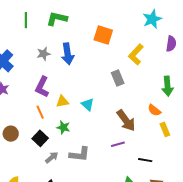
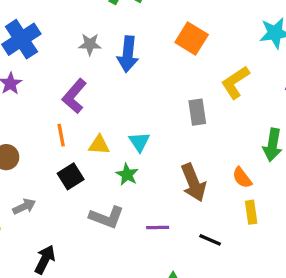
yellow triangle: (62, 101) -> (99, 145), moved
green star: (63, 127) -> (127, 174), moved
black square: (40, 138) -> (71, 176), moved
purple line: (118, 144) -> (158, 228), moved
gray arrow: (52, 157) -> (24, 206), moved
black line: (145, 160) -> (210, 240), moved

